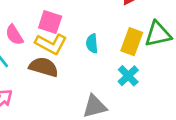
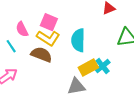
yellow rectangle: (132, 42) -> (88, 68), moved, turned 36
cyan semicircle: (92, 43) -> (78, 40), size x1.6

